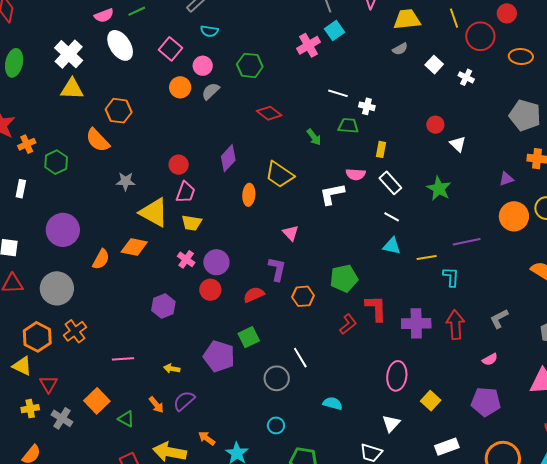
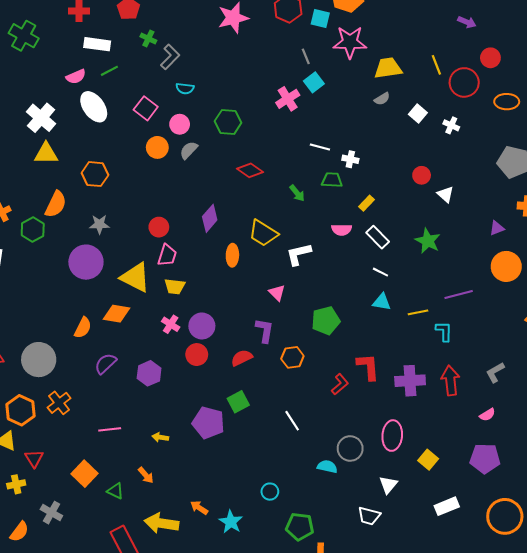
orange semicircle: (98, 140) -> (56, 204), moved, turned -108
yellow rectangle: (381, 149) -> (367, 203), turned 35
gray star: (126, 181) -> (99, 224), moved
white L-shape: (332, 194) -> (299, 254), moved
purple circle: (63, 230) -> (86, 262), moved
green pentagon: (344, 278) -> (326, 321), moved
gray circle: (277, 378) -> (350, 448), moved
purple semicircle: (184, 401) -> (105, 364), moved
gray cross: (62, 418) -> (51, 513), moved

